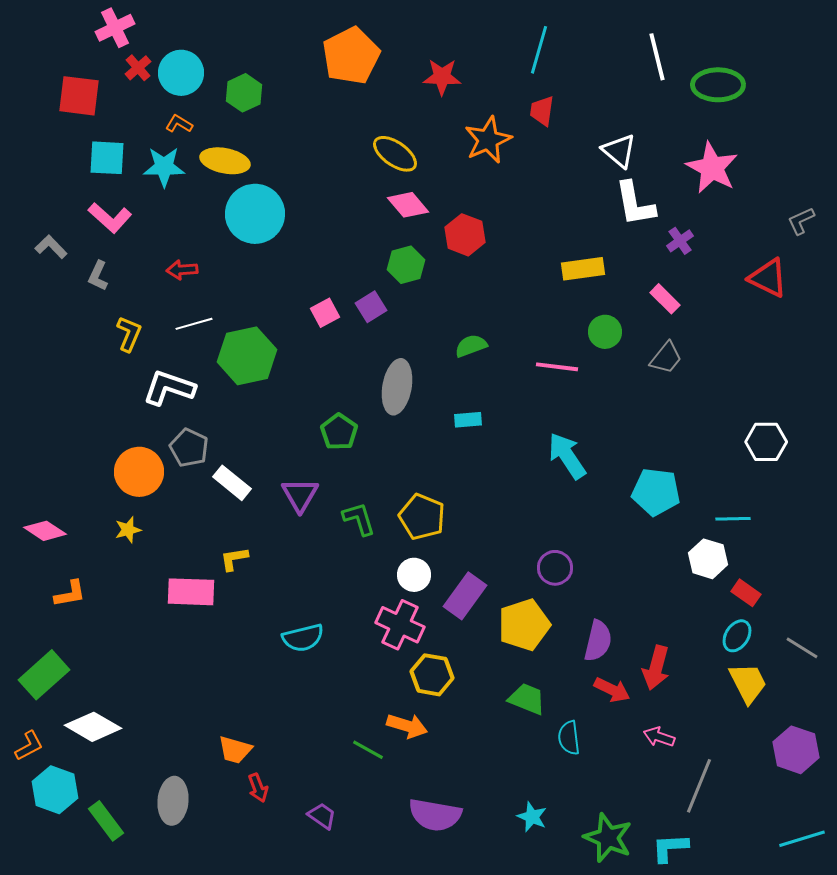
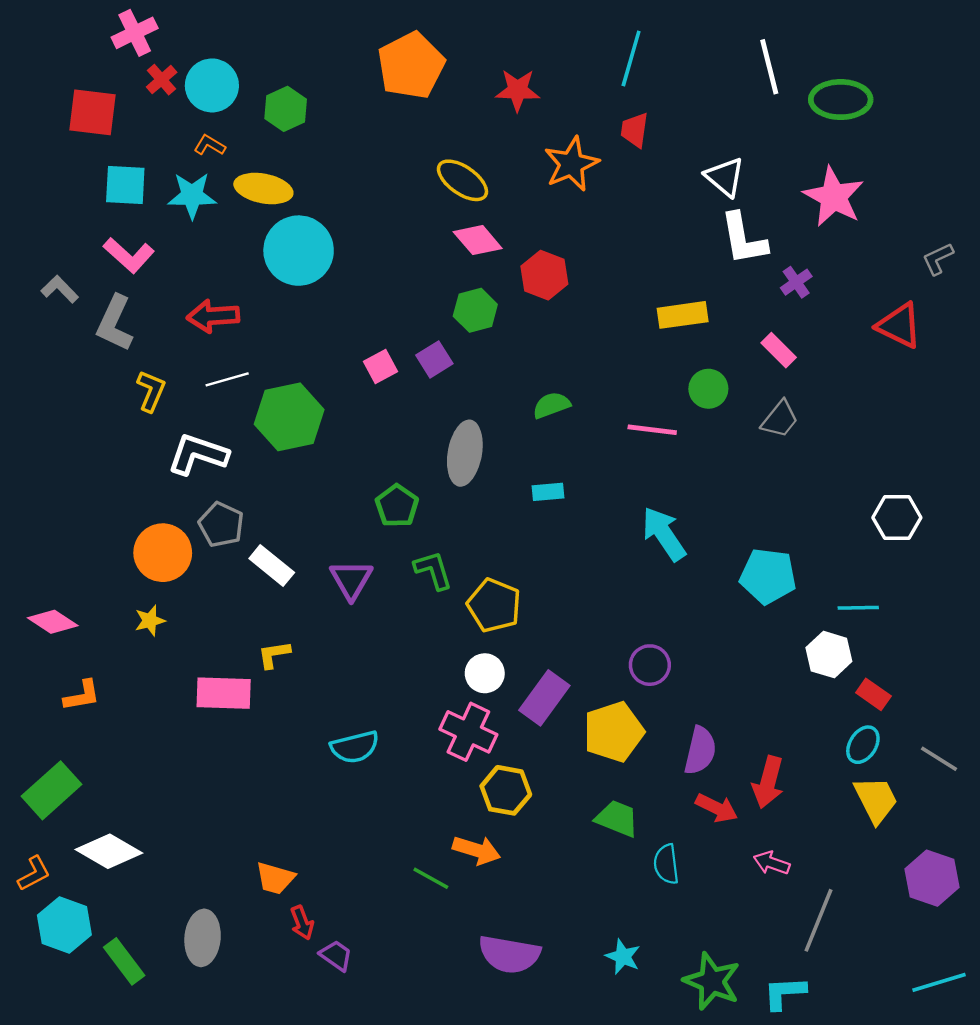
red arrow: (182, 270) -> (213, 316), size x1.4
gray L-shape: (98, 276) -> (115, 323), size x1.6
green L-shape: (359, 519) -> (433, 570), moved
purple trapezoid: (322, 816) -> (336, 955), moved

